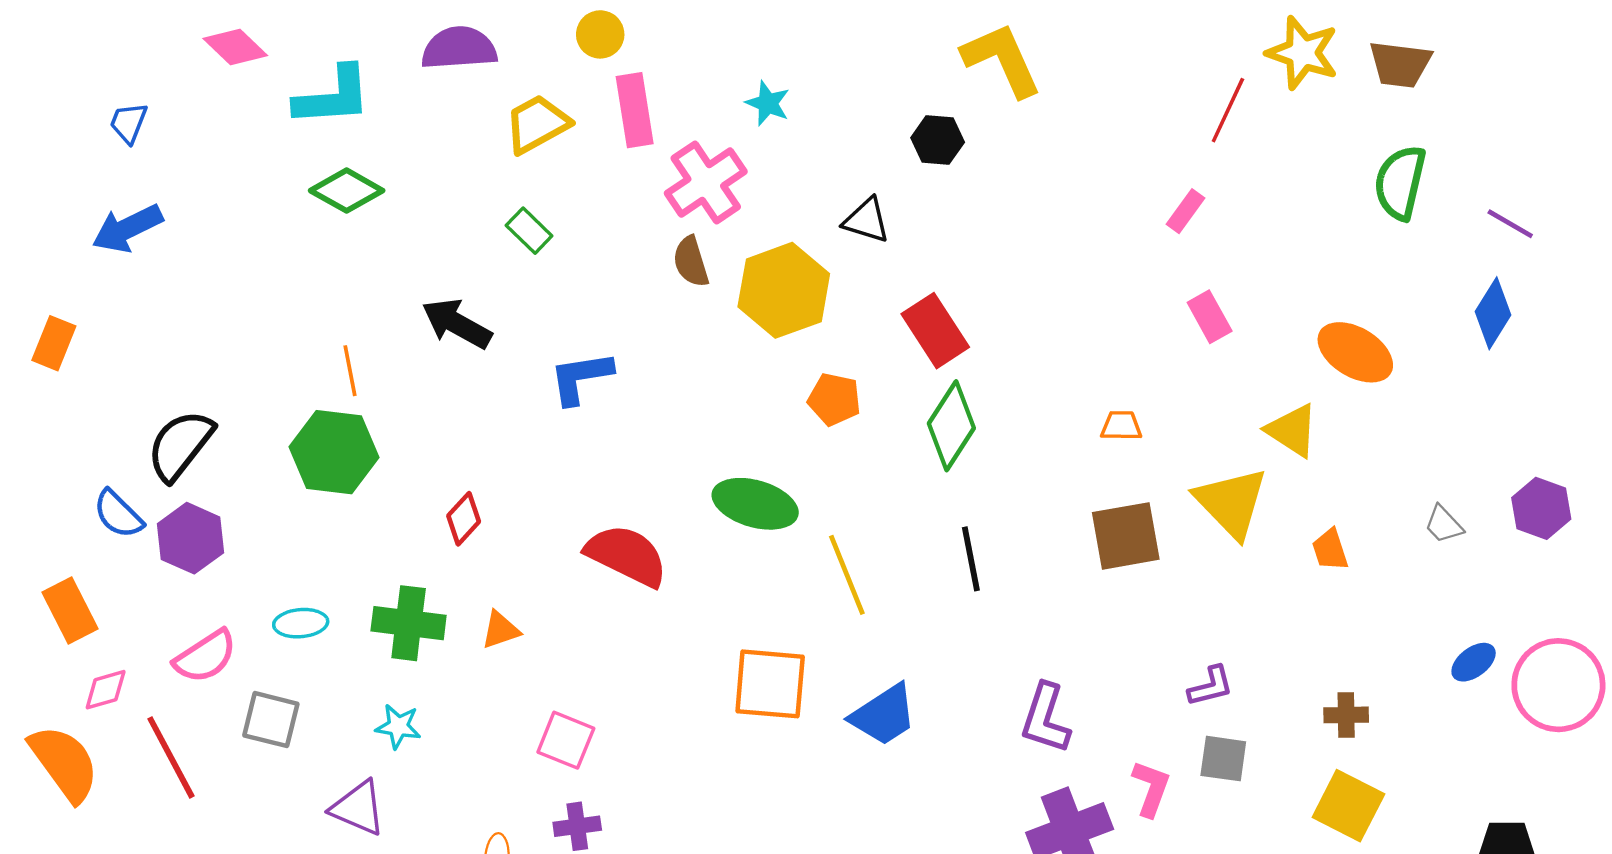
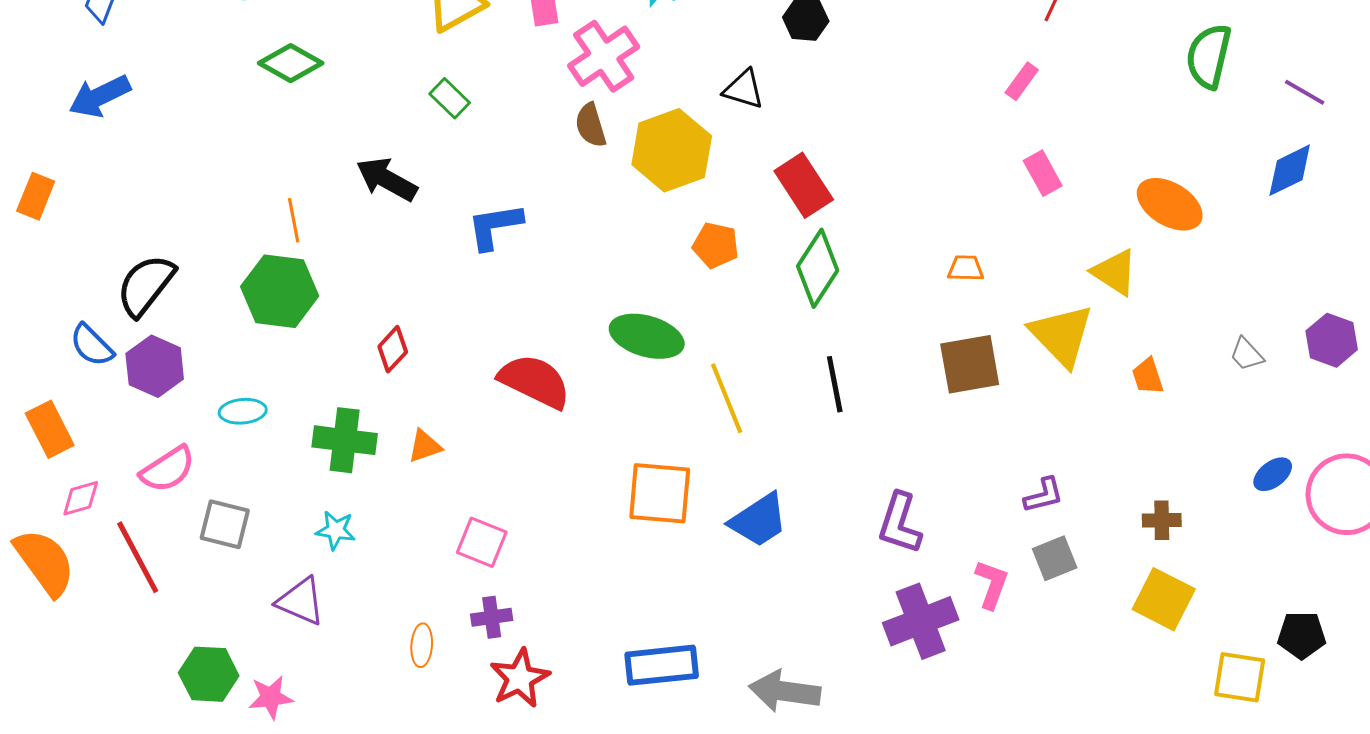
blue diamond: (1493, 313) -> (1290, 170), turned 32
cyan ellipse: (301, 623) -> (243, 411), moved
gray square: (1223, 759) -> (1055, 558), turned -30

